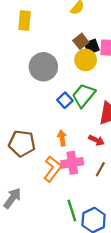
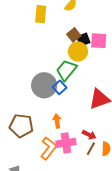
yellow rectangle: (25, 21) -> (41, 14), moved
gray circle: (43, 67) -> (44, 85), moved
green trapezoid: (84, 95) -> (66, 70), moved
red arrow: (96, 140) -> (89, 135), moved

